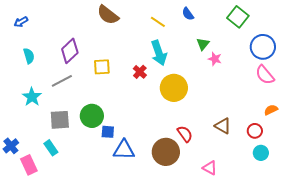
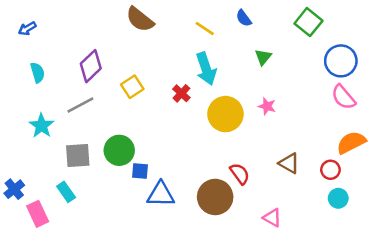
pink star: (215, 59) -> (267, 106), moved
yellow square: (102, 67) -> (132, 87), turned -30
orange semicircle: (271, 110) -> (351, 143), size x1.6

